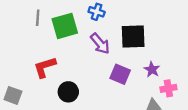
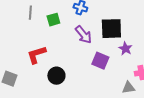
green square: (65, 26) -> (53, 20), size x0.6
purple star: (152, 69) -> (125, 49), moved

